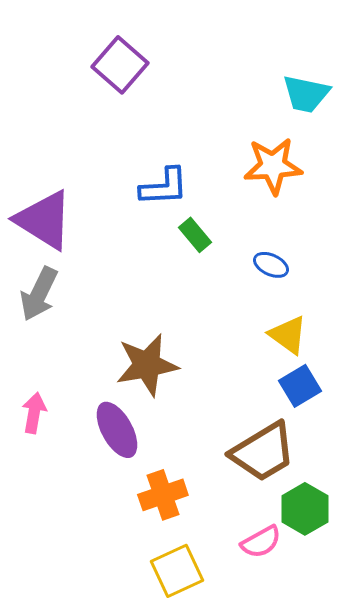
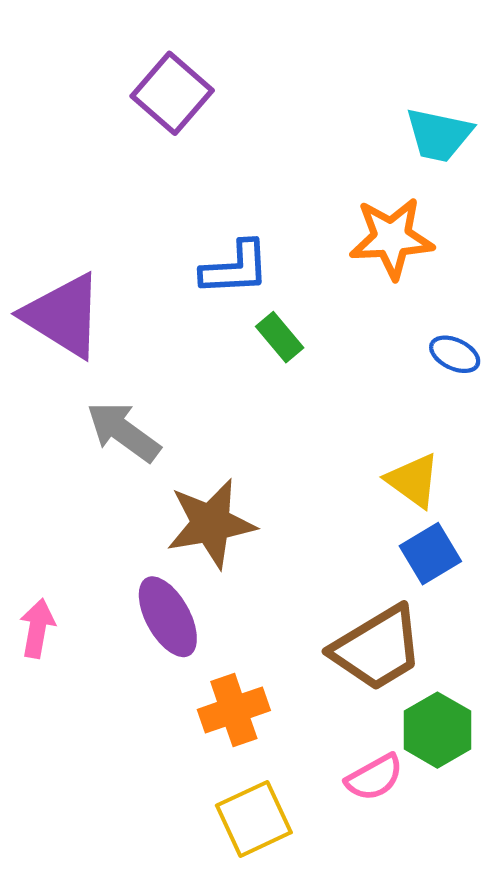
blue ellipse: (271, 265) -> (455, 354), moved
gray arrow: (39, 294) -> (123, 432), moved, turned 100
pink arrow: (34, 413) -> (37, 628), moved

